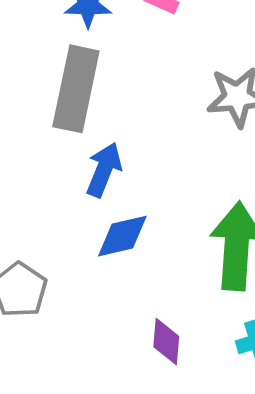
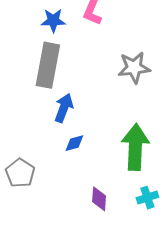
blue diamond: (122, 236) -> (74, 143), size x0.7

